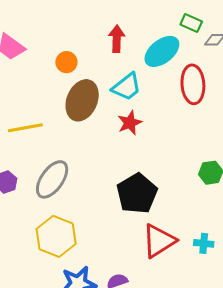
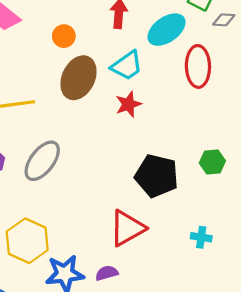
black pentagon: (137, 193) -> (157, 176), moved, turned -30
yellow hexagon: (56, 236) -> (27, 241), moved
red triangle: (159, 241) -> (127, 228), moved

